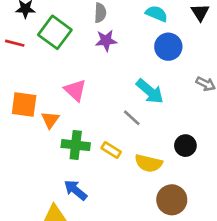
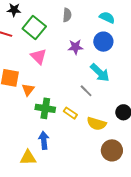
purple star: (106, 41) -> (75, 47), moved
blue circle: (168, 47) -> (103, 42), moved
pink triangle: (75, 90) -> (39, 56), moved
blue arrow: (76, 190) -> (44, 140), turned 42

